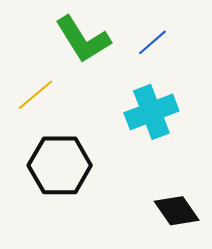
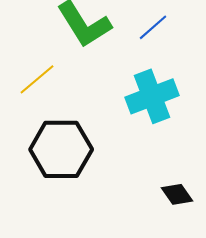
black diamond: (177, 211) -> (177, 194), size x0.7

